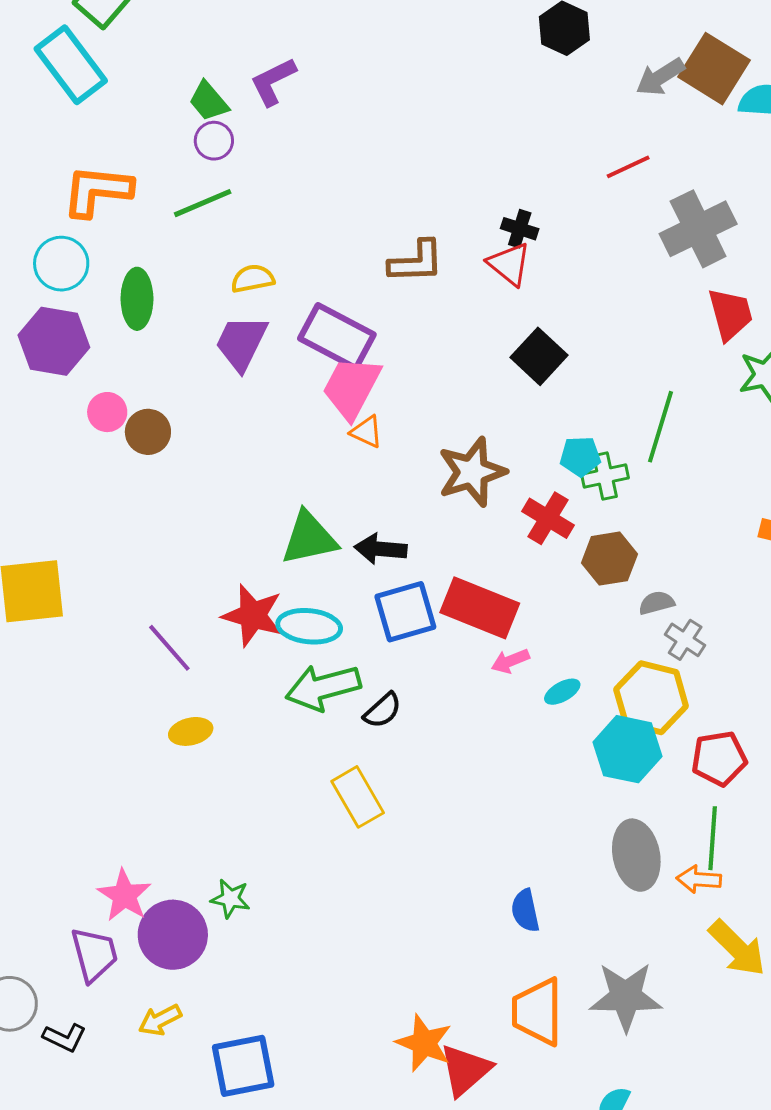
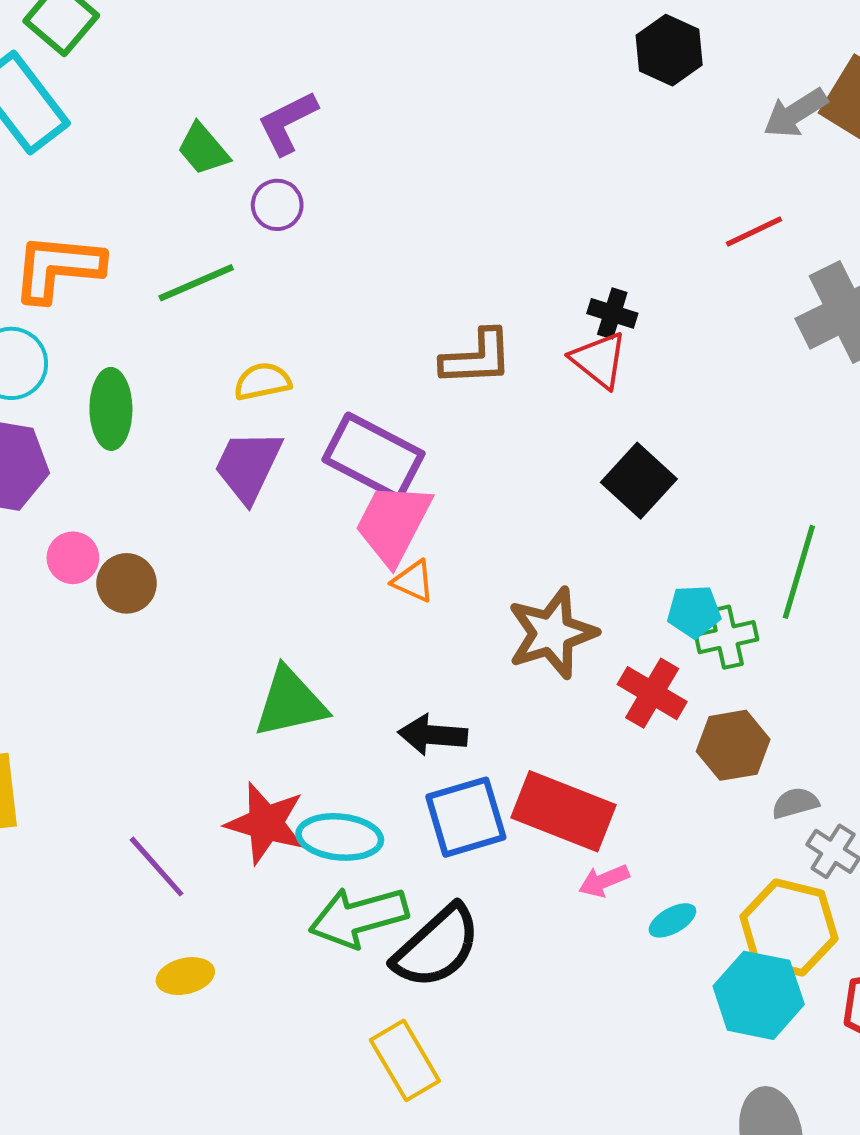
purple circle: (214, 141) -> (277, 205), moved
green triangle: (309, 538) -> (290, 702), moved
black semicircle: (383, 710) -> (437, 947), size x1.8

